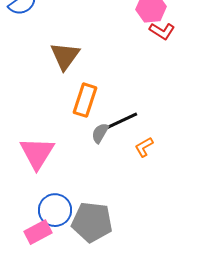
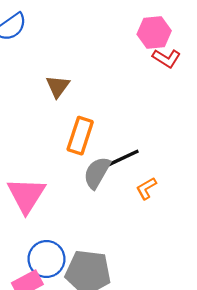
brown triangle: (65, 56) -> (58, 86), size x0.7
gray semicircle: (100, 133) -> (97, 173), size x1.4

